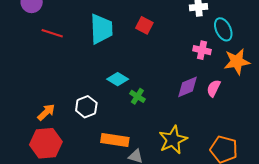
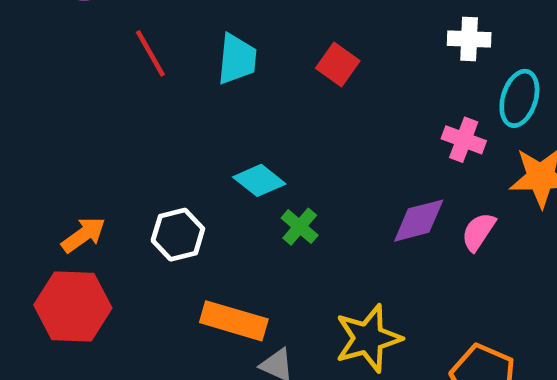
cyan trapezoid: (101, 29) -> (237, 59), size x0.7
cyan ellipse: (223, 29) -> (519, 98), turned 35
red line: (52, 33) -> (150, 53), moved, turned 35

